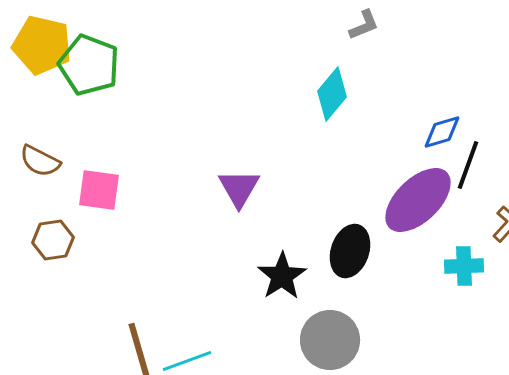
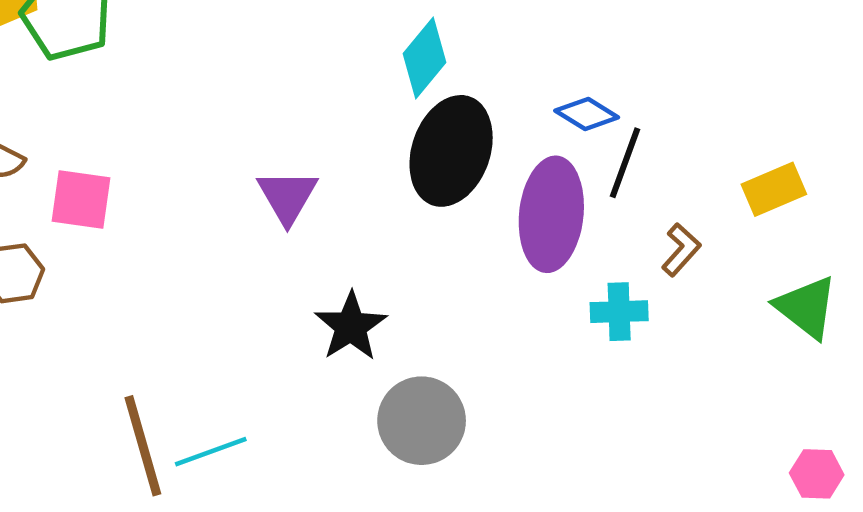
blue diamond: (442, 132) -> (587, 114), turned 48
purple ellipse: (418, 200) -> (551, 214), turned -40
black ellipse: (350, 251) -> (451, 151), moved, size x1.4

